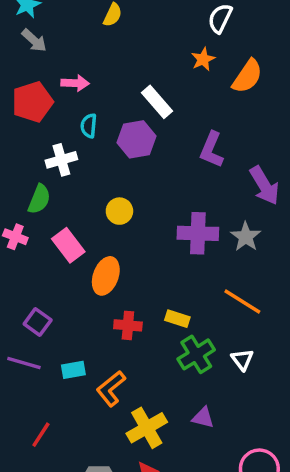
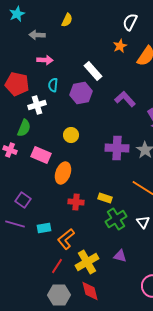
gray arrow: (34, 40) -> (37, 35), moved, turned 140
red pentagon: (32, 102) -> (17, 84), moved, turned 30
purple L-shape: (212, 150) -> (125, 99), turned 115
pink rectangle: (68, 245) -> (41, 155), turned -30
red line: (41, 435) -> (57, 266), moved

